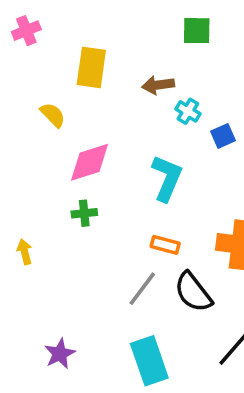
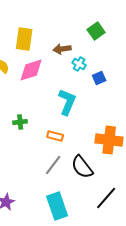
green square: (197, 31) -> (96, 31), moved, turned -36
pink diamond: (90, 162) -> (31, 70), moved
orange rectangle: (165, 245) -> (55, 136), moved

